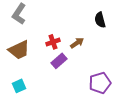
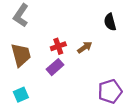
brown trapezoid: (19, 50) -> (21, 55), turned -80
purple rectangle: (59, 61) -> (55, 67), moved

